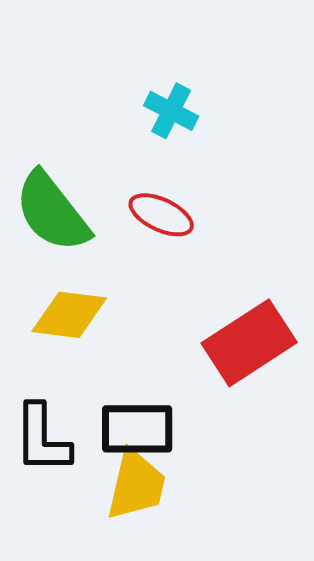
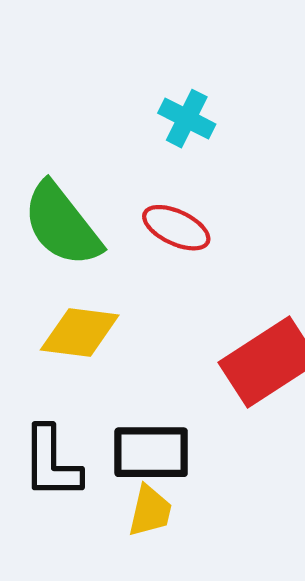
yellow trapezoid: (136, 485) -> (150, 511), size x0.7

